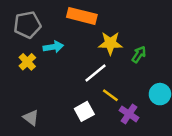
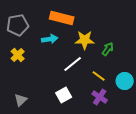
cyan arrow: (53, 47) -> (50, 39), moved
yellow line: (110, 95) -> (99, 76), moved
gray triangle: (31, 118) -> (21, 100), turned 40

